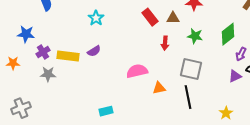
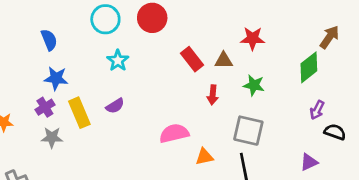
blue star: (26, 34) -> (56, 78), moved
green diamond: (228, 34) -> (309, 67), moved
yellow rectangle: (68, 56) -> (79, 113), turned 60
purple triangle: (235, 76) -> (309, 162), moved

